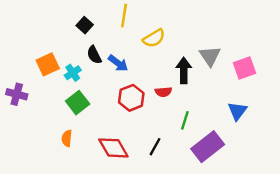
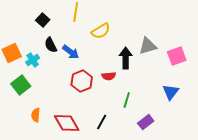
gray triangle: (210, 56) -> (148, 46), turned 48
green square: (78, 103) -> (21, 85), moved
orange semicircle: (67, 138) -> (36, 115), moved
purple rectangle: (208, 147) -> (146, 122), size x0.6

